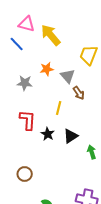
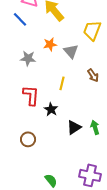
brown arrow: (79, 93) -> (93, 75), moved
black triangle: (71, 136) -> (74, 127), moved
brown circle: (25, 174) -> (28, 139), moved

